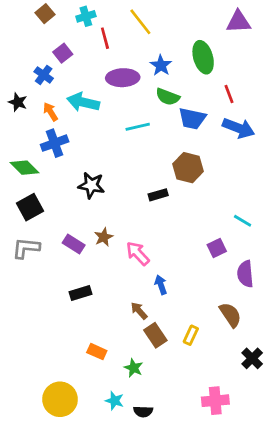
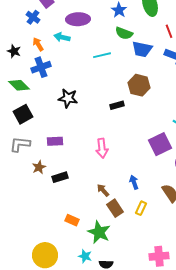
purple ellipse: (123, 78) -> (78, 19), moved
black star: (18, 102) -> (14, 51), moved
cyan arrow: (83, 102) -> (62, 37), size x0.7
brown star: (104, 237) -> (39, 167), moved
purple rectangle: (74, 244) -> (55, 141), turned -35
purple square: (217, 248) -> (160, 144), size x1.6
pink arrow: (138, 253) -> (102, 148), turned -144
blue arrow: (161, 285) -> (134, 182), moved
green star: (134, 368) -> (99, 232), size x1.6

